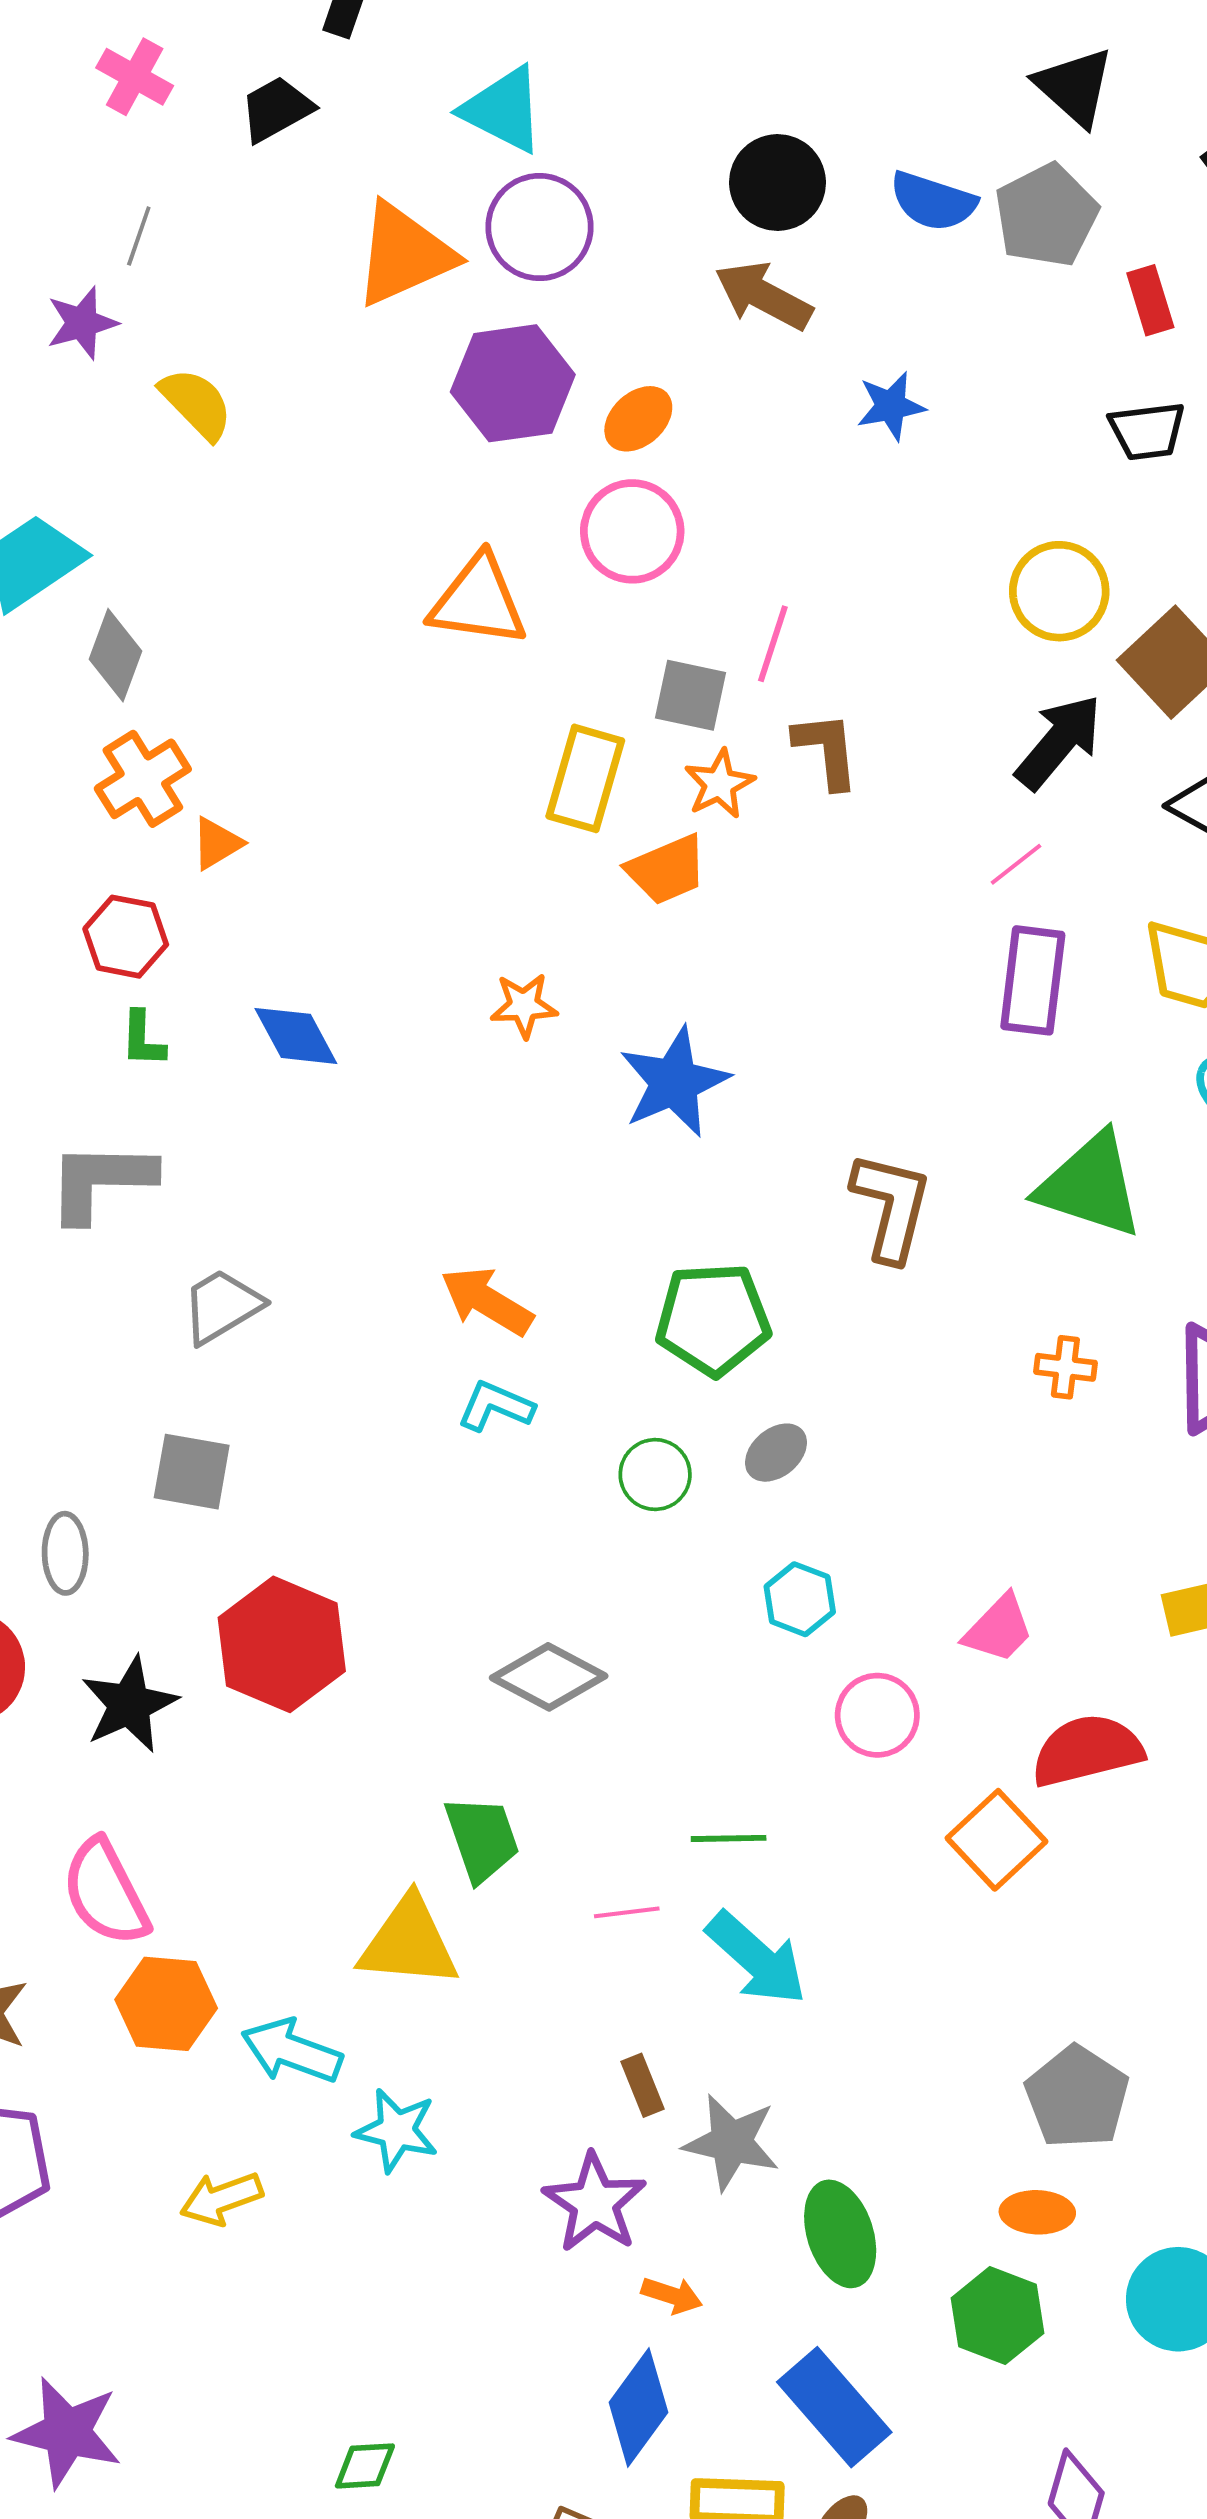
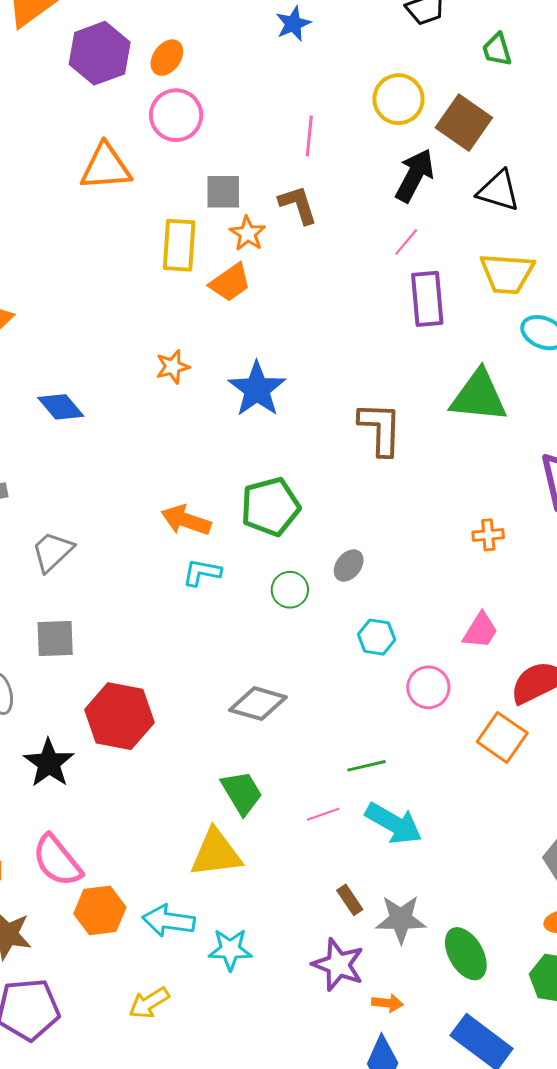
pink line: (773, 644) -> (309, 136), moved
green pentagon: (713, 1319) -> (270, 507), moved
orange cross: (1065, 1367) -> (488, 535), moved

